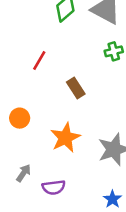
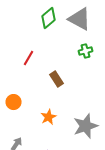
orange star: (65, 138) -> (49, 117), size x0.7

